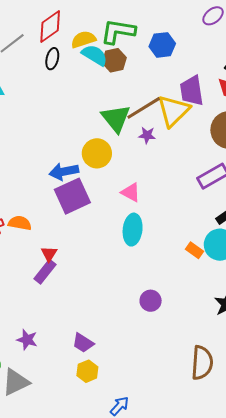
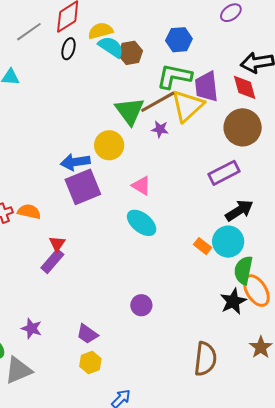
green L-shape: (118, 31) -> (174, 76), moved
cyan ellipse: (133, 230) -> (142, 223), turned -60
purple circle: (151, 301) -> (141, 305), moved

